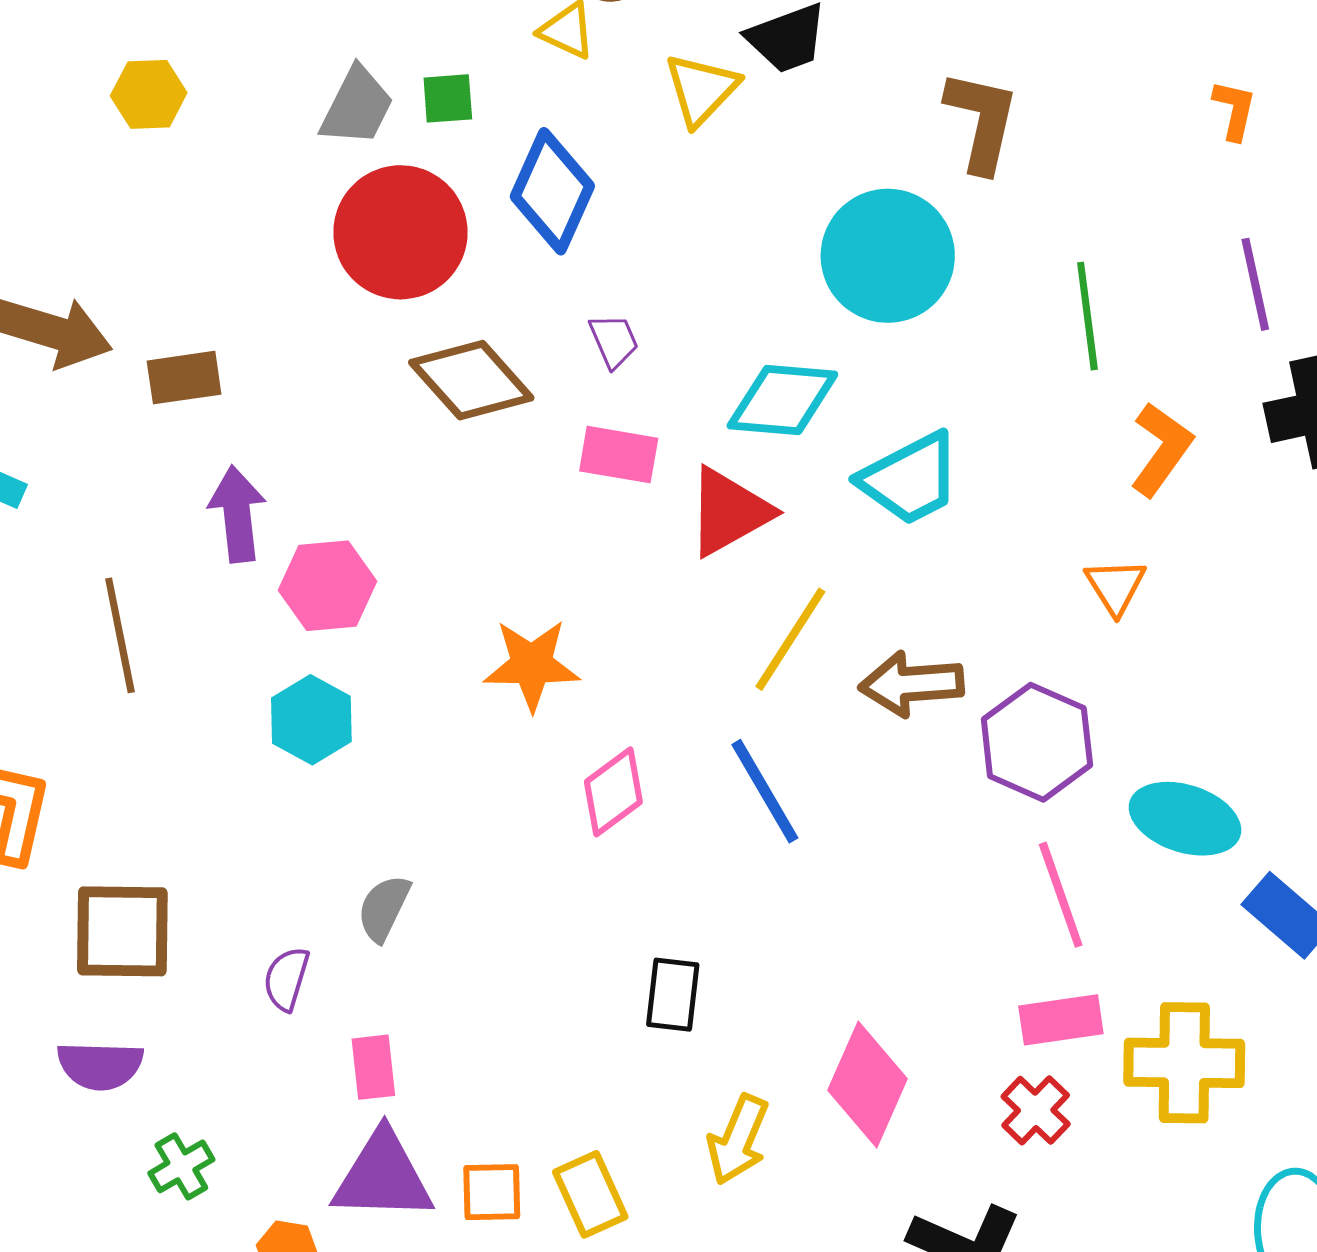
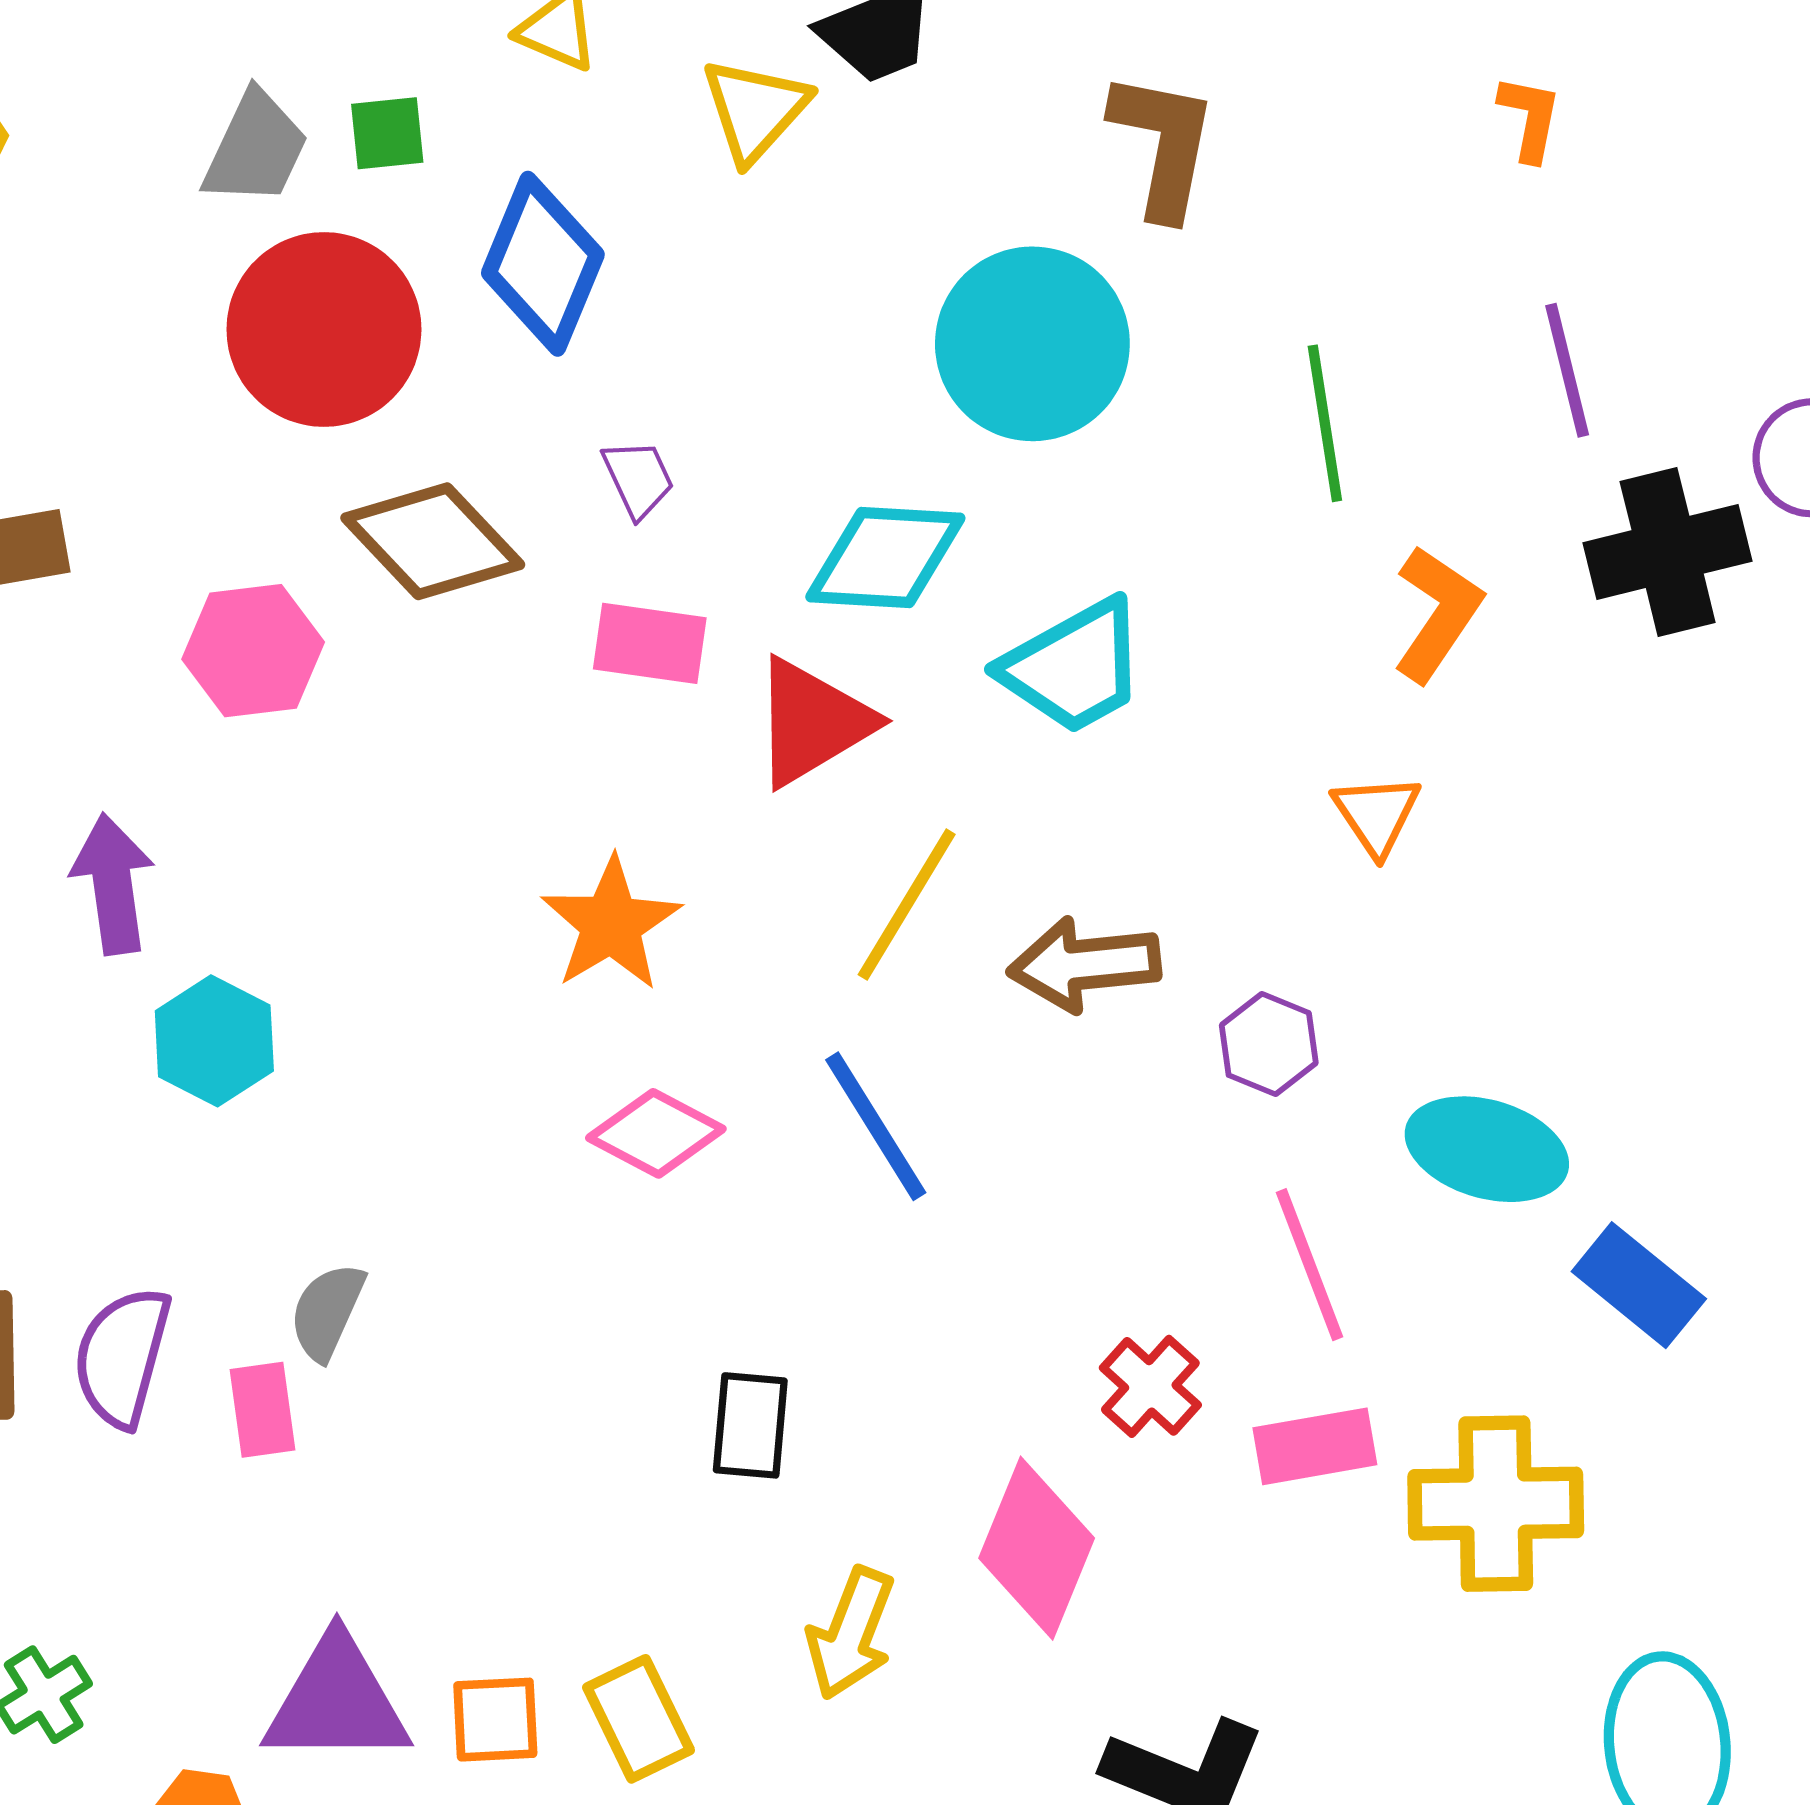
purple arrow: (237, 514) -> (113, 884), moved
pink hexagon: (327, 586) -> (253, 651), moved
orange star: (532, 665) -> (611, 924), moved, turned -30
purple hexagon: (1037, 742) -> (1269, 1044), size x0.6
pink diamond: (613, 792) -> (656, 1133), turned 66
purple semicircle: (286, 979) -> (122, 1357), moved, size x1.5
pink rectangle: (373, 1067) -> (263, 1410), moved
red cross: (1036, 1110) -> (1150, 1386), moved

